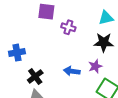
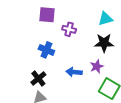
blue cross: (17, 53) -> (46, 50), moved, turned 35

